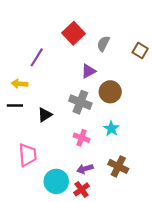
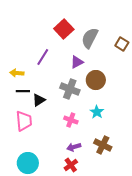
gray semicircle: (103, 44) -> (90, 38), size x1.5
purple line: (37, 57) -> (43, 57), moved
black line: (15, 106) -> (23, 91), moved
pink trapezoid: (28, 155) -> (24, 121), moved
cyan circle: (56, 181) -> (28, 163), moved

